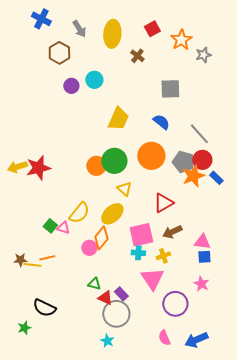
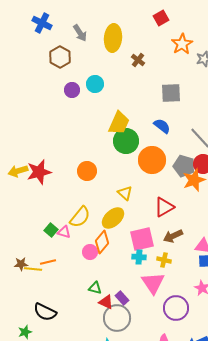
red square: (152, 29) -> (161, 18), moved
green circle: (114, 161) -> (126, 141), moved
orange circle: (96, 166) -> (87, 171), moved
yellow cross: (163, 256) -> (164, 260), turned 32

